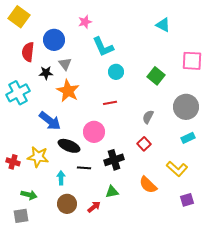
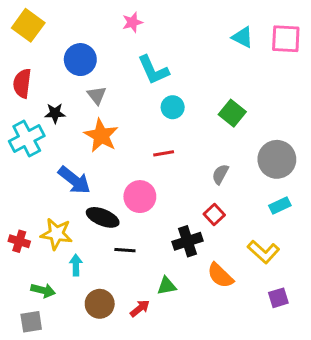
pink star: (85, 22) -> (132, 22), moved
red semicircle: (28, 52) -> (22, 83), moved
pink square: (192, 61) -> (286, 39), moved
black star: (46, 73) -> (55, 113), moved
black cross: (114, 160) -> (188, 241), moved
cyan arrow: (61, 178) -> (76, 265), moved

